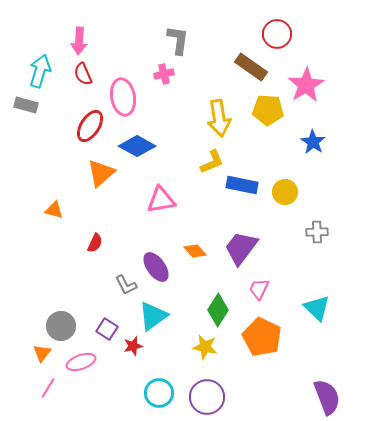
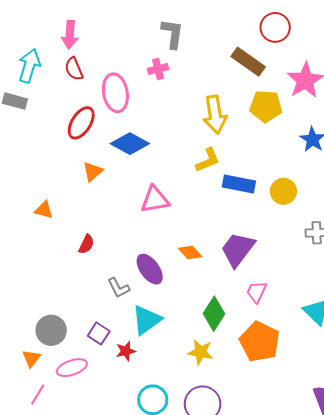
orange triangle: (101, 173) -> (93, 172), size x0.7

